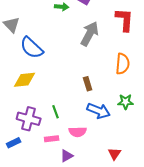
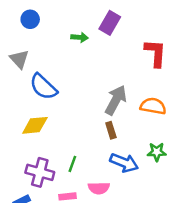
gray arrow: (90, 34) -> (116, 100), moved
orange semicircle: (123, 64) -> (153, 106), turned -85
green line: (56, 112) -> (72, 164), turned 40

